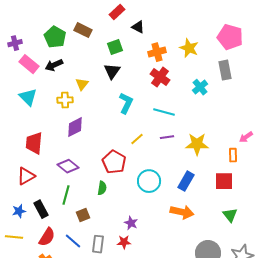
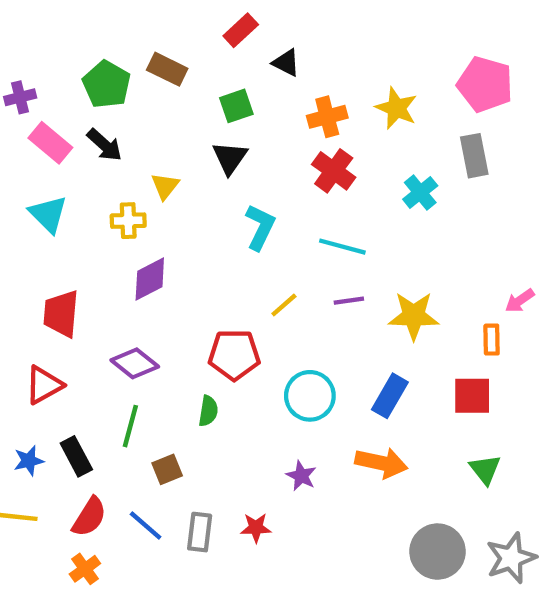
black arrow: (54, 65) -> (104, 145), turned -114
red pentagon: (114, 162) -> (234, 355), turned -30
purple star: (131, 223) -> (301, 476), moved

